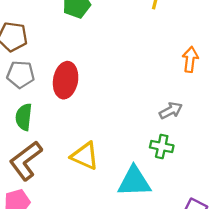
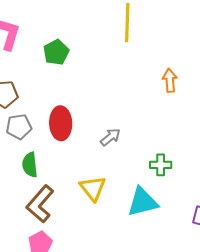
gray arrow: (171, 111) -> (110, 137), moved
yellow triangle: (85, 156) -> (93, 188), turned 40

